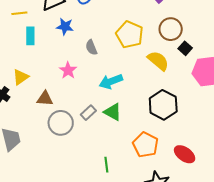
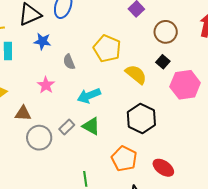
brown circle: (171, 29) -> (166, 32), moved

